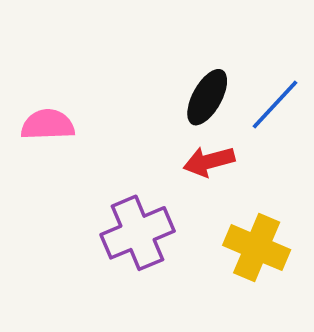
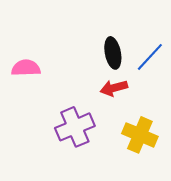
black ellipse: (207, 97) -> (113, 53), turned -40

